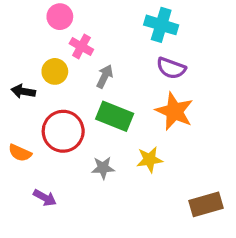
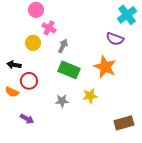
cyan cross: (161, 25) -> (127, 15), moved, turned 36
purple semicircle: (171, 68) -> (115, 39), moved
black arrow: (23, 91) -> (14, 65), moved
red circle: (63, 131) -> (29, 81), moved, size x0.7

